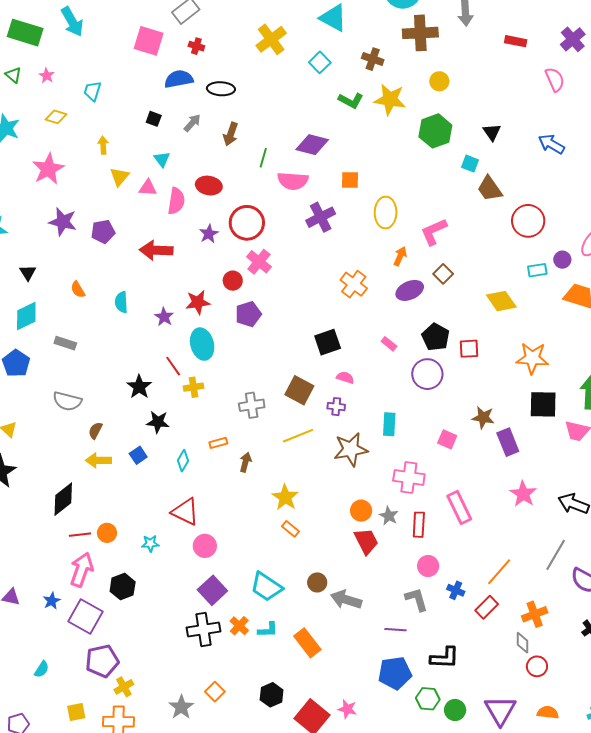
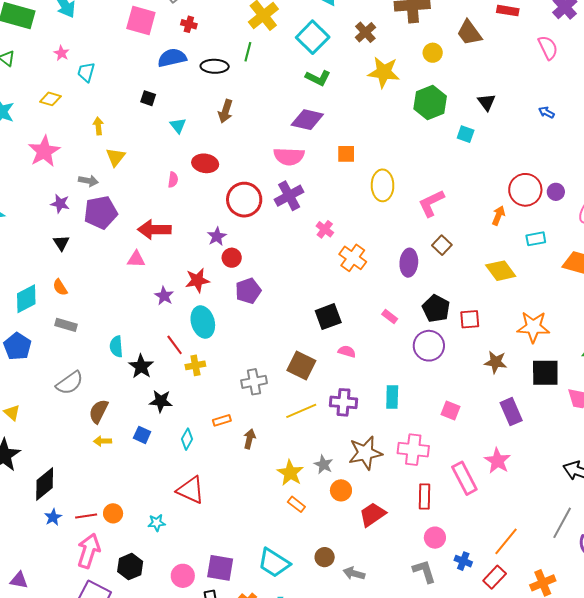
brown cross: (373, 59) -> (365, 32), turned 30
cyan square: (320, 62) -> (313, 37), size x1.5
pink star: (47, 76) -> (62, 53), moved
green L-shape: (351, 100) -> (318, 78), moved
gray arrow: (192, 123) -> (88, 181), moved, turned 60
blue arrow: (551, 144) -> (546, 112), size x0.6
green line: (263, 158) -> (248, 52), moved
cyan triangle: (162, 159) -> (178, 126), moved
pink triangle: (148, 188) -> (136, 259), moved
brown trapezoid: (490, 189) -> (469, 33), moved
pink semicircle: (176, 201) -> (173, 180), size x0.6
purple cross: (321, 217) -> (289, 196), moved
purple star: (63, 222) -> (60, 204), size x0.7
purple pentagon: (103, 232) -> (101, 212), size x1.4
purple star: (209, 234) -> (217, 236), moved
orange arrow: (400, 256) -> (498, 216), moved
purple circle: (562, 260) -> (556, 192), moved
pink cross: (259, 262) -> (325, 229), moved, size x0.7
black triangle: (28, 273) -> (61, 243), moved
orange semicircle: (78, 290) -> (60, 287), moved
purple ellipse: (410, 290) -> (409, 263), turned -60
cyan semicircle: (121, 302) -> (116, 347), moved
gray semicircle: (67, 401) -> (70, 383), turned -48
purple cross: (336, 407) -> (344, 402), moved, size x1.5
brown star: (483, 418) -> (496, 362), moved
brown semicircle: (95, 430) -> (99, 411), size x1.4
brown star: (351, 449) -> (365, 453), moved
blue square: (138, 455) -> (142, 435), turned -30
yellow arrow: (98, 460) -> (103, 441), size x0.7
pink star: (523, 494) -> (497, 461), moved
black diamond: (63, 499) -> (45, 484), moved
orange circle: (361, 511) -> (341, 490), moved
gray star: (389, 516) -> (323, 464), moved
red trapezoid: (366, 541) -> (372, 515), turned -96
pink circle: (205, 546) -> (183, 576), moved
purple square: (212, 590) -> (220, 568), turned -36
gray arrow: (346, 600) -> (354, 573), size x0.7
blue star: (52, 601) -> (53, 517), moved

